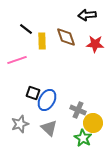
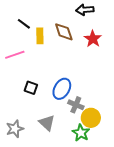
red star: (95, 44) -> (93, 39), turned 30
blue ellipse: (47, 100) -> (62, 89), moved
gray star: (20, 124) -> (15, 129), moved

